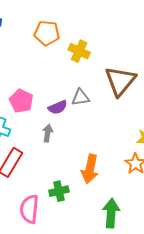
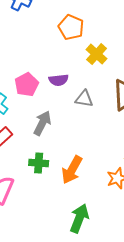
purple semicircle: (58, 107) -> (59, 80), moved
gray arrow: (48, 133) -> (42, 123), size x1.4
green cross: (59, 191) -> (39, 163), moved

